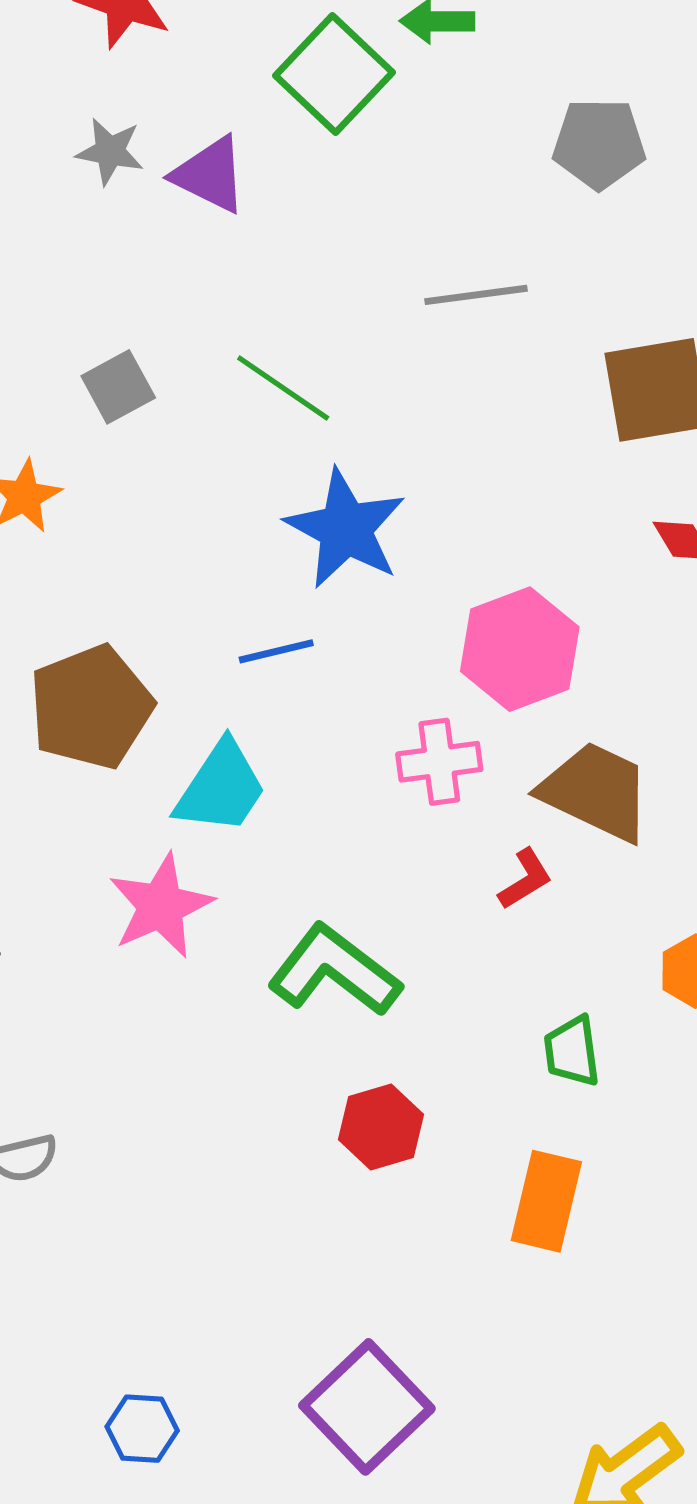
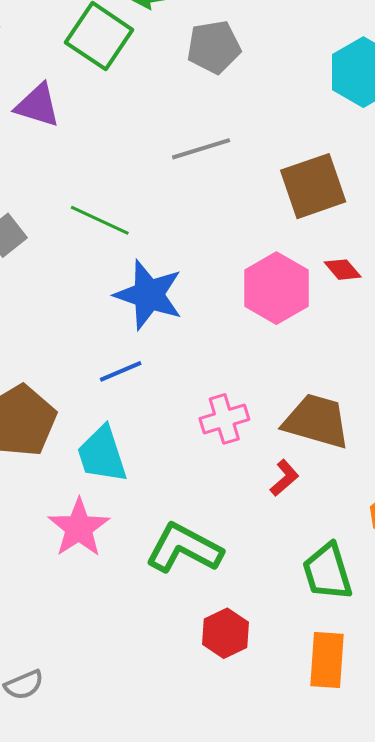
gray pentagon: (599, 144) -> (214, 47), moved
pink hexagon: (520, 649) -> (276, 288), moved
cyan trapezoid: (221, 788) -> (102, 454), turned 138
green trapezoid: (572, 1051) -> (327, 572), size x1.4

